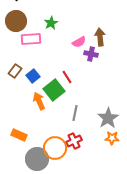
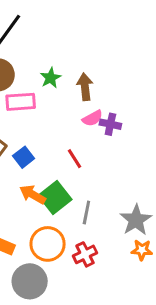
brown arrow: (100, 37) -> (85, 87), moved
pink semicircle: (79, 42) -> (92, 118), moved
green square: (54, 90) -> (55, 198), moved
orange arrow: (39, 101) -> (33, 195), turned -36
orange circle: (55, 148) -> (48, 244), moved

